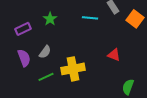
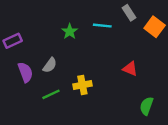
green star: (50, 19) -> (70, 31), moved
purple rectangle: (23, 29) -> (13, 41), moved
yellow cross: (73, 69) -> (82, 85), size x0.7

